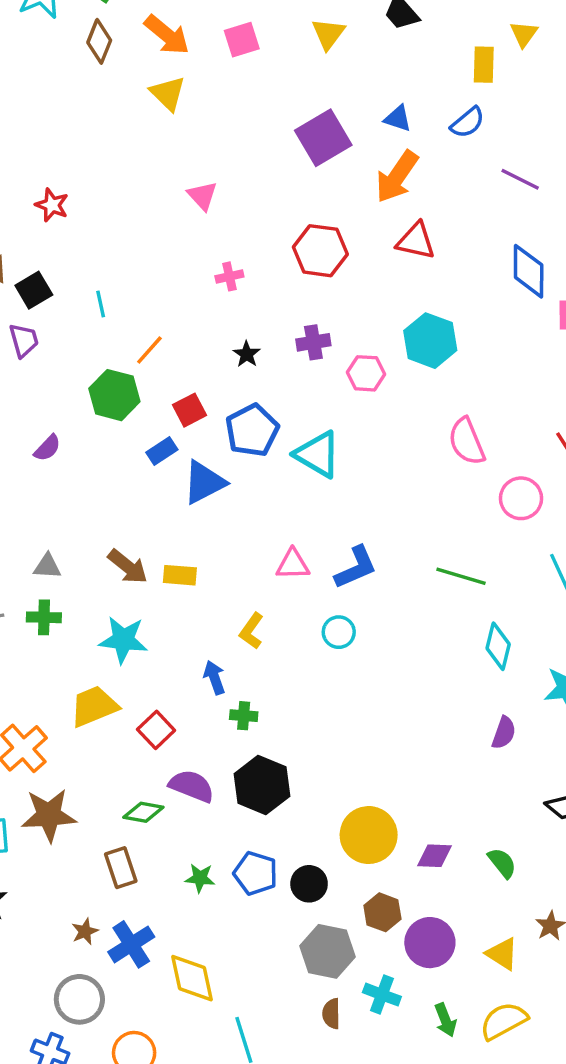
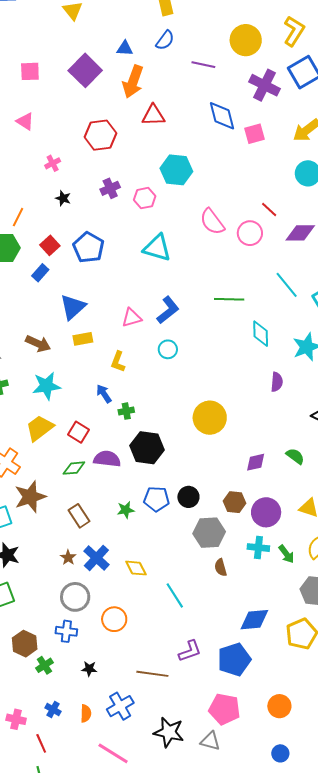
pink square: (242, 40) -> (30, 71), moved, turned 30
black star: (247, 354) -> (63, 198), moved
cyan triangle: (318, 454) -> (157, 248), moved
blue triangle: (204, 482) -> (73, 307), moved
pink circle: (521, 498) -> (250, 233), moved
yellow rectangle: (180, 575) -> (83, 339), moved
green diamond: (143, 812) -> (74, 468), moved
yellow circle: (369, 835) -> (210, 418), moved
yellow diamond: (192, 978) -> (136, 568), size x0.7
cyan cross: (382, 995) -> (258, 548), moved

